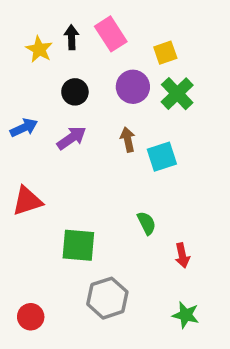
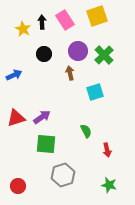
yellow square: (165, 53) -> (97, 16), moved, size x1.5
purple arrow: (72, 138) -> (42, 117), moved
brown arrow: (128, 140) -> (70, 73), moved

